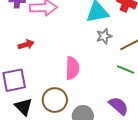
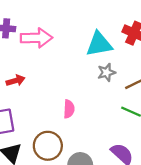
pink semicircle: (72, 68) -> (69, 109), size x0.7

